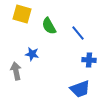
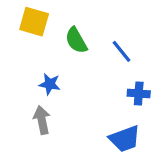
gray arrow: (16, 71) -> (42, 120), moved

